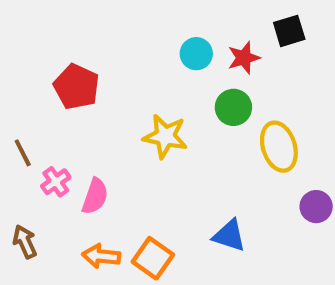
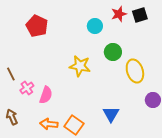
red star: (244, 58) -> (119, 14), moved
red pentagon: (76, 87) -> (37, 26), moved
blue triangle: (229, 235) -> (111, 114), turned 42

